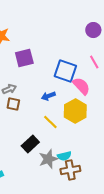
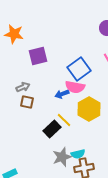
blue square: (65, 71) -> (79, 69), turned 35
pink semicircle: (81, 86) -> (75, 87), moved, turned 144
black rectangle: (30, 144) -> (52, 129), moved

